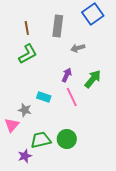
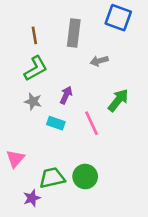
blue square: (93, 14) -> (118, 18), turned -35
purple arrow: (67, 75) -> (66, 95), moved
gray star: (25, 110) -> (33, 102), moved

